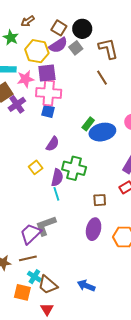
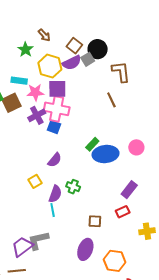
brown arrow: (28, 21) -> (44, 35), turned -104
gray square: (76, 48) -> (88, 59), moved
purple cross: (17, 104) -> (37, 115), moved
green cross: (74, 168) -> (73, 187), size x0.6

